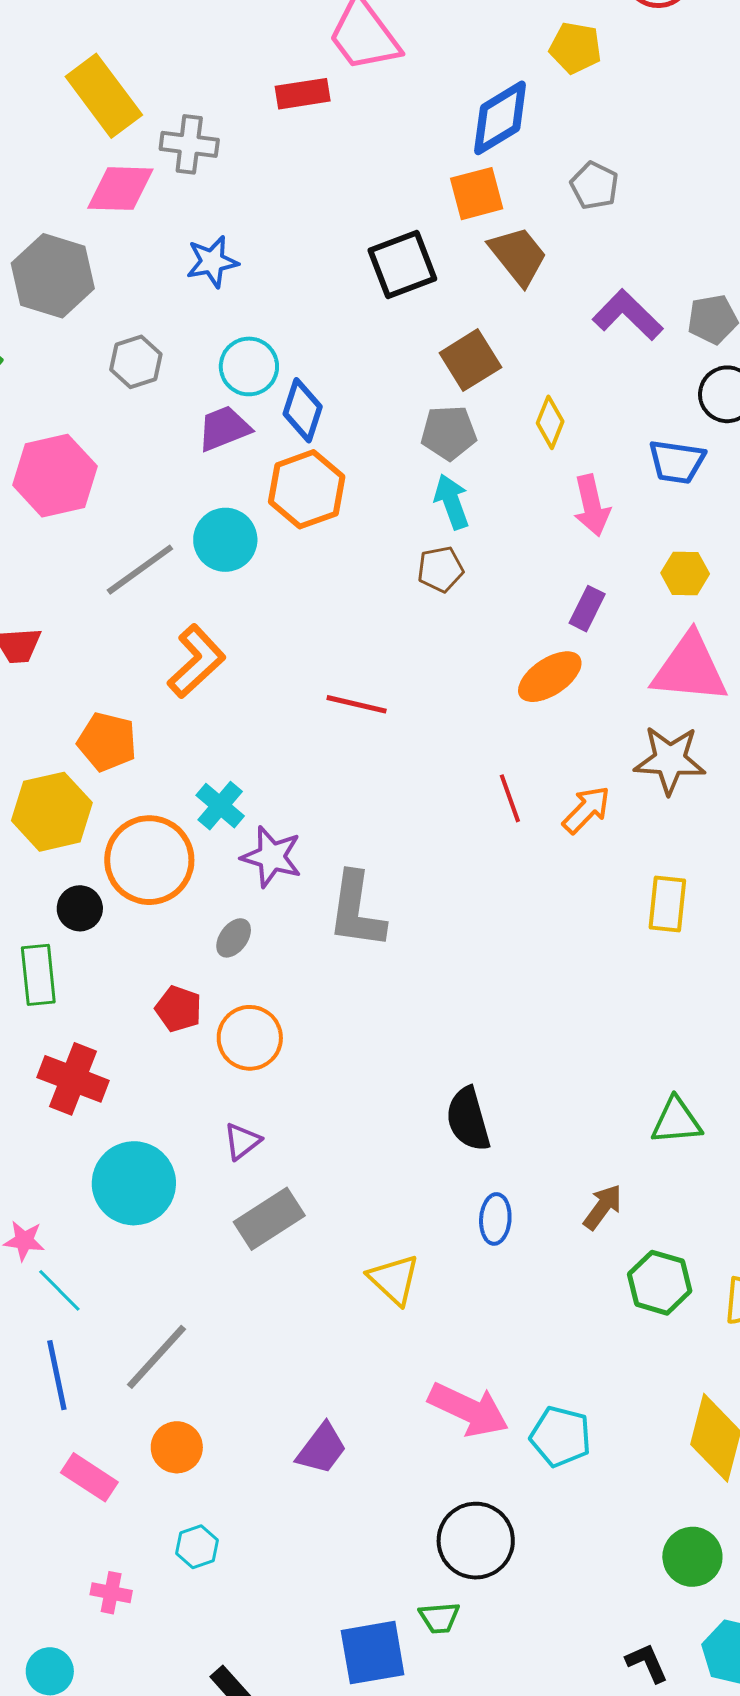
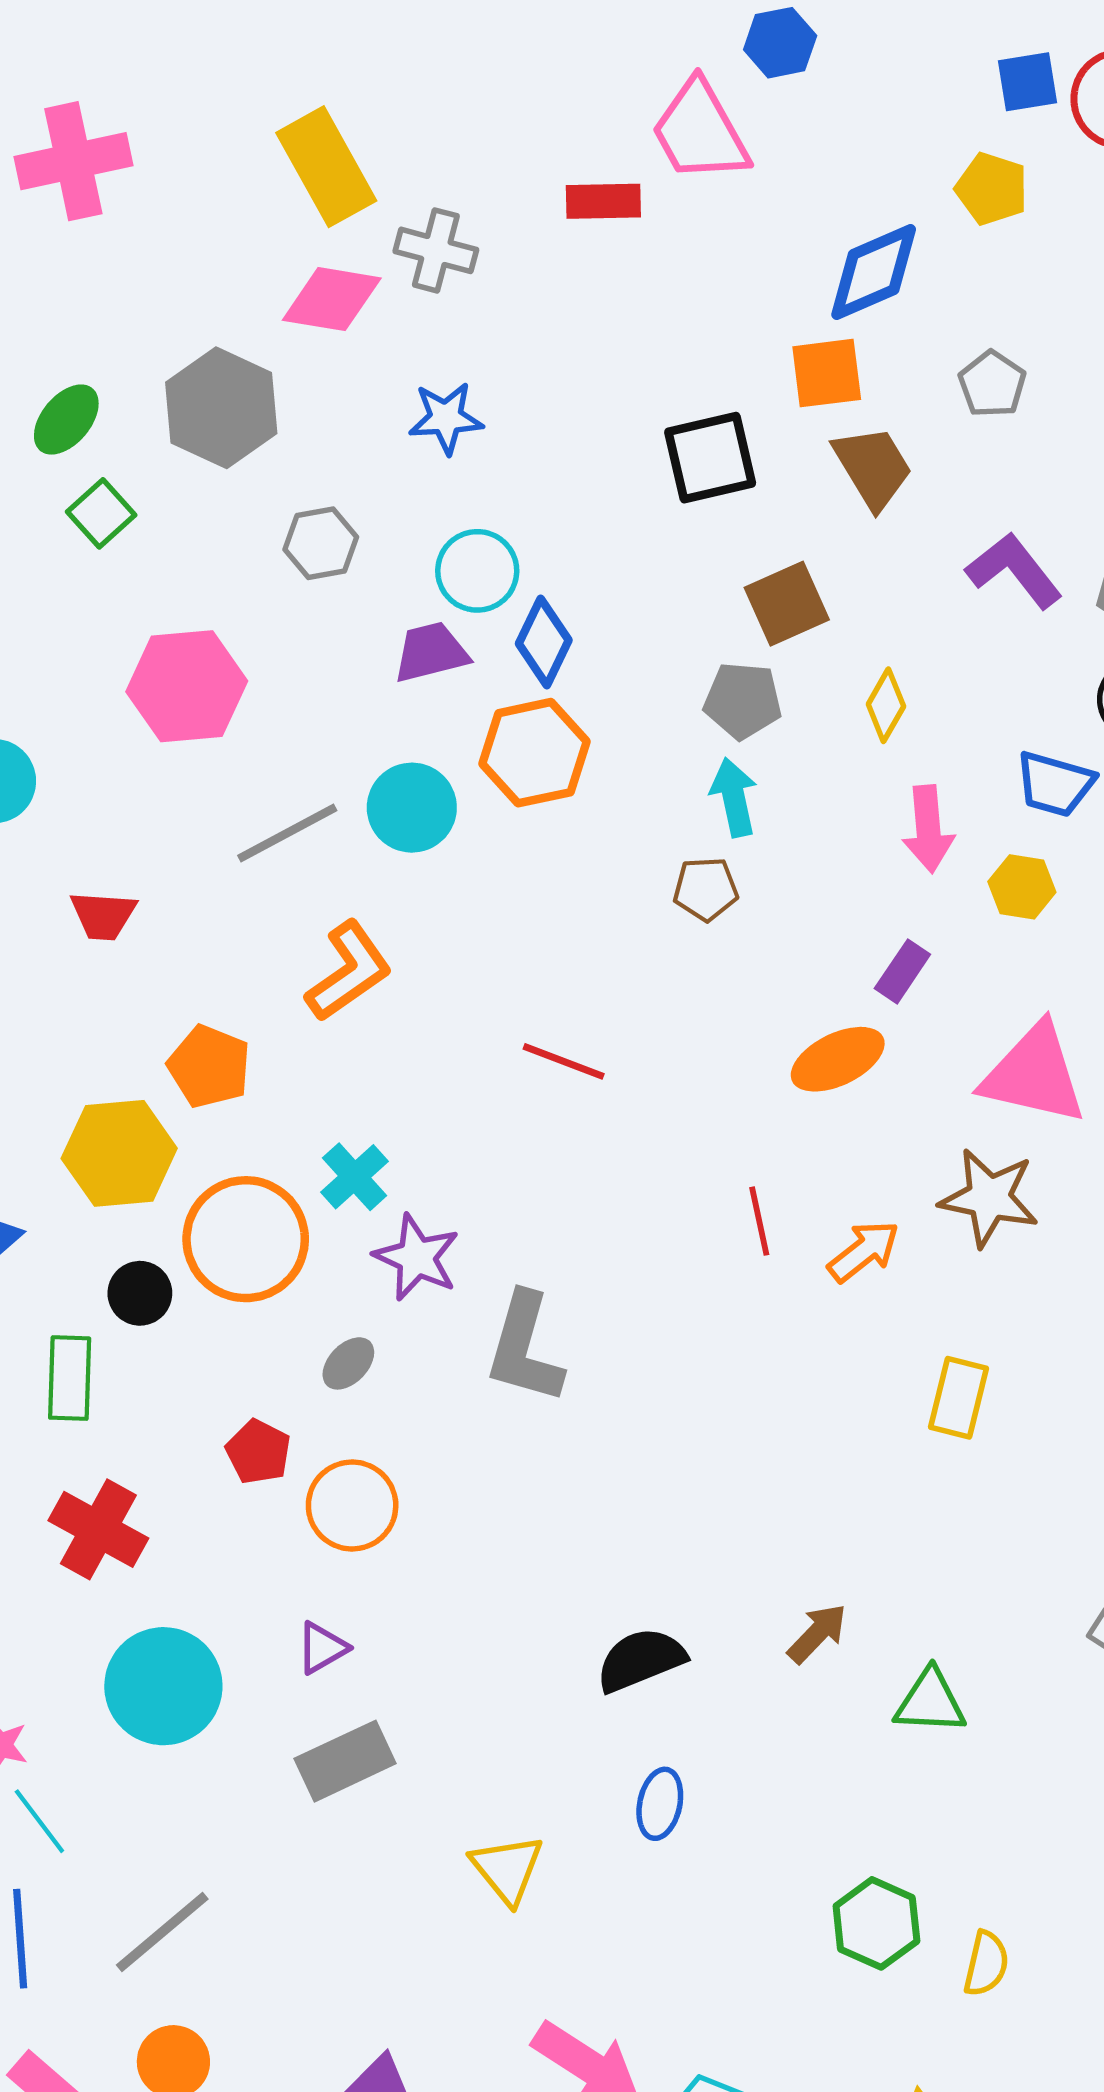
yellow hexagon: (685, 573) -> (1022, 887), moved
black semicircle: (468, 1119) -> (641, 1660), turned 76
brown arrow: (603, 1207) -> (817, 1633), moved

